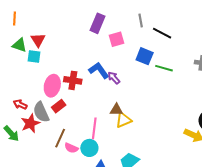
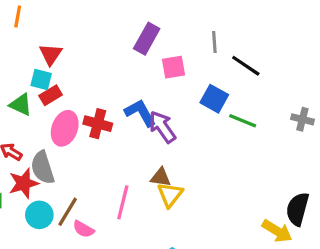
green triangle: (20, 45) -> (21, 105), moved
purple arrow: (114, 78) -> (162, 127), size x1.5
red rectangle: (59, 106) -> (51, 95), moved
yellow triangle: (124, 120) -> (170, 195), turned -36
cyan circle: (89, 148) -> (39, 215), moved

